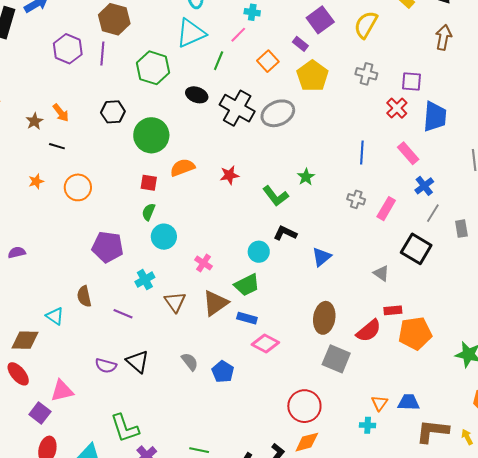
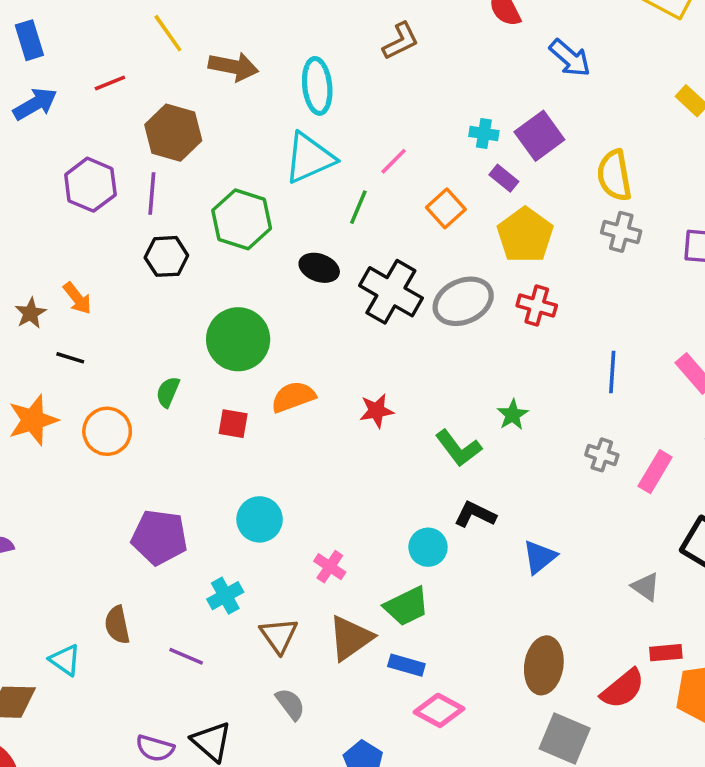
cyan cross: (252, 12) -> (484, 134), moved
yellow semicircle: (366, 25) -> (614, 175), moved, turned -40
red cross: (397, 108) -> (537, 305), moved, turned -30
black hexagon: (113, 112) -> (166, 256), moved
orange star: (36, 181) -> (33, 420), size x1.8
green semicircle: (149, 212) -> (168, 392), moved
gray semicircle: (190, 362) -> (290, 704), moved

